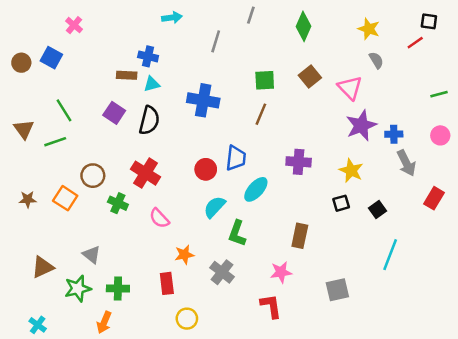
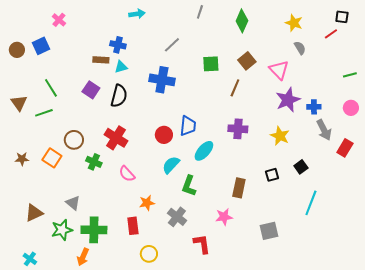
gray line: (216, 41) -> (172, 45), moved, turned 30
blue square: (51, 58) -> (41, 46), turned 36
brown line: (261, 114) -> (235, 88), moved
red rectangle: (434, 198) -> (345, 148), moved
black square: (341, 203) -> (272, 175), moved
green cross: (118, 288) -> (94, 230), size x1.4
red L-shape: (271, 306) -> (202, 244), moved

